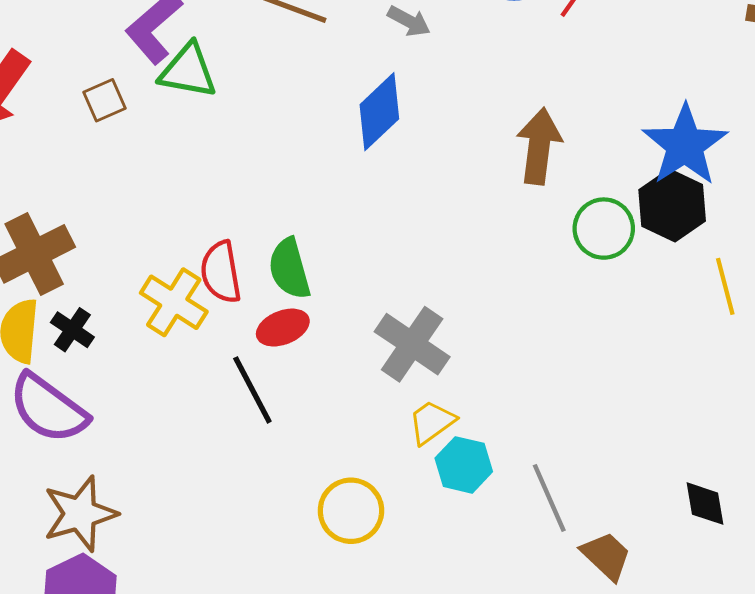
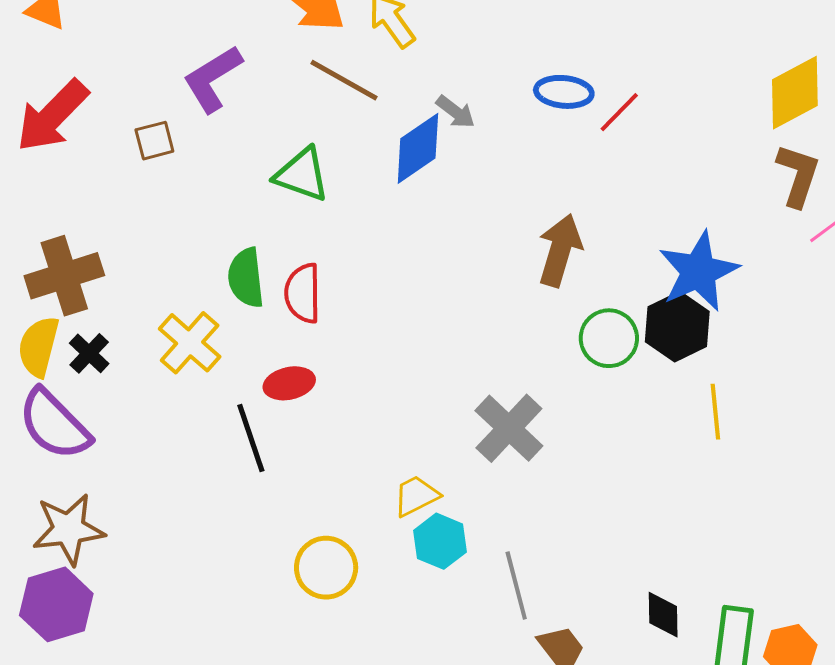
green triangle: (188, 71) -> (302, 175), moved
blue diamond: (379, 112) -> (418, 148), moved
green semicircle: (289, 269) -> (246, 278), moved
red semicircle: (221, 272) -> (303, 293), moved
gray cross: (412, 344) -> (509, 428), moved

